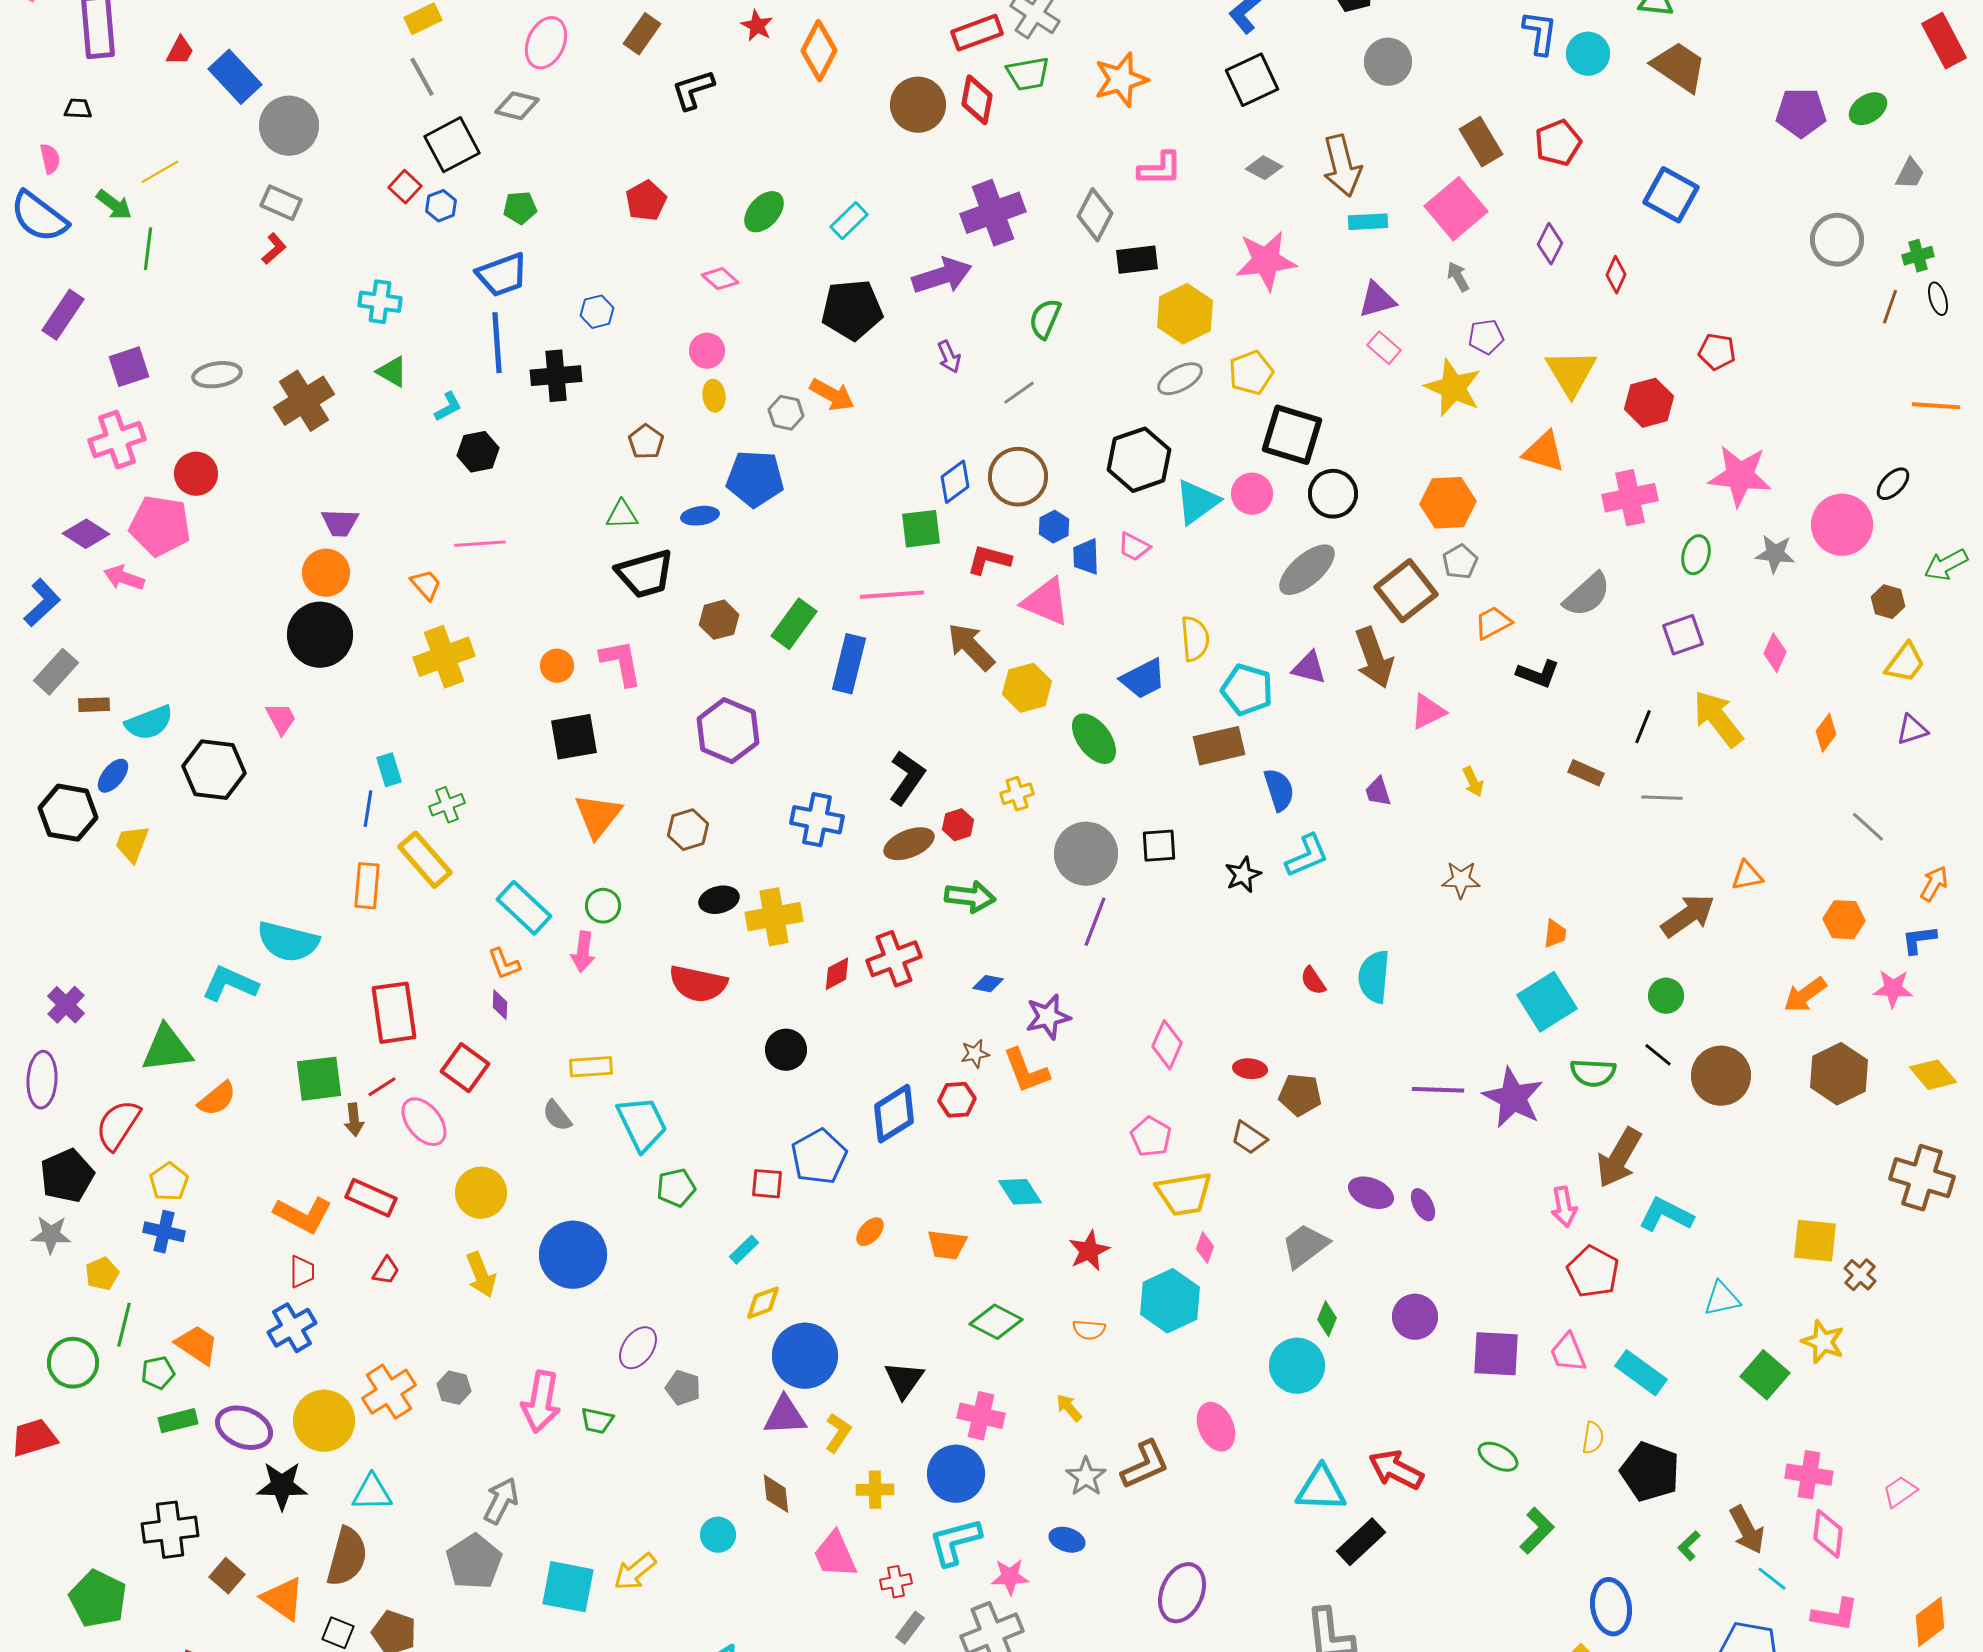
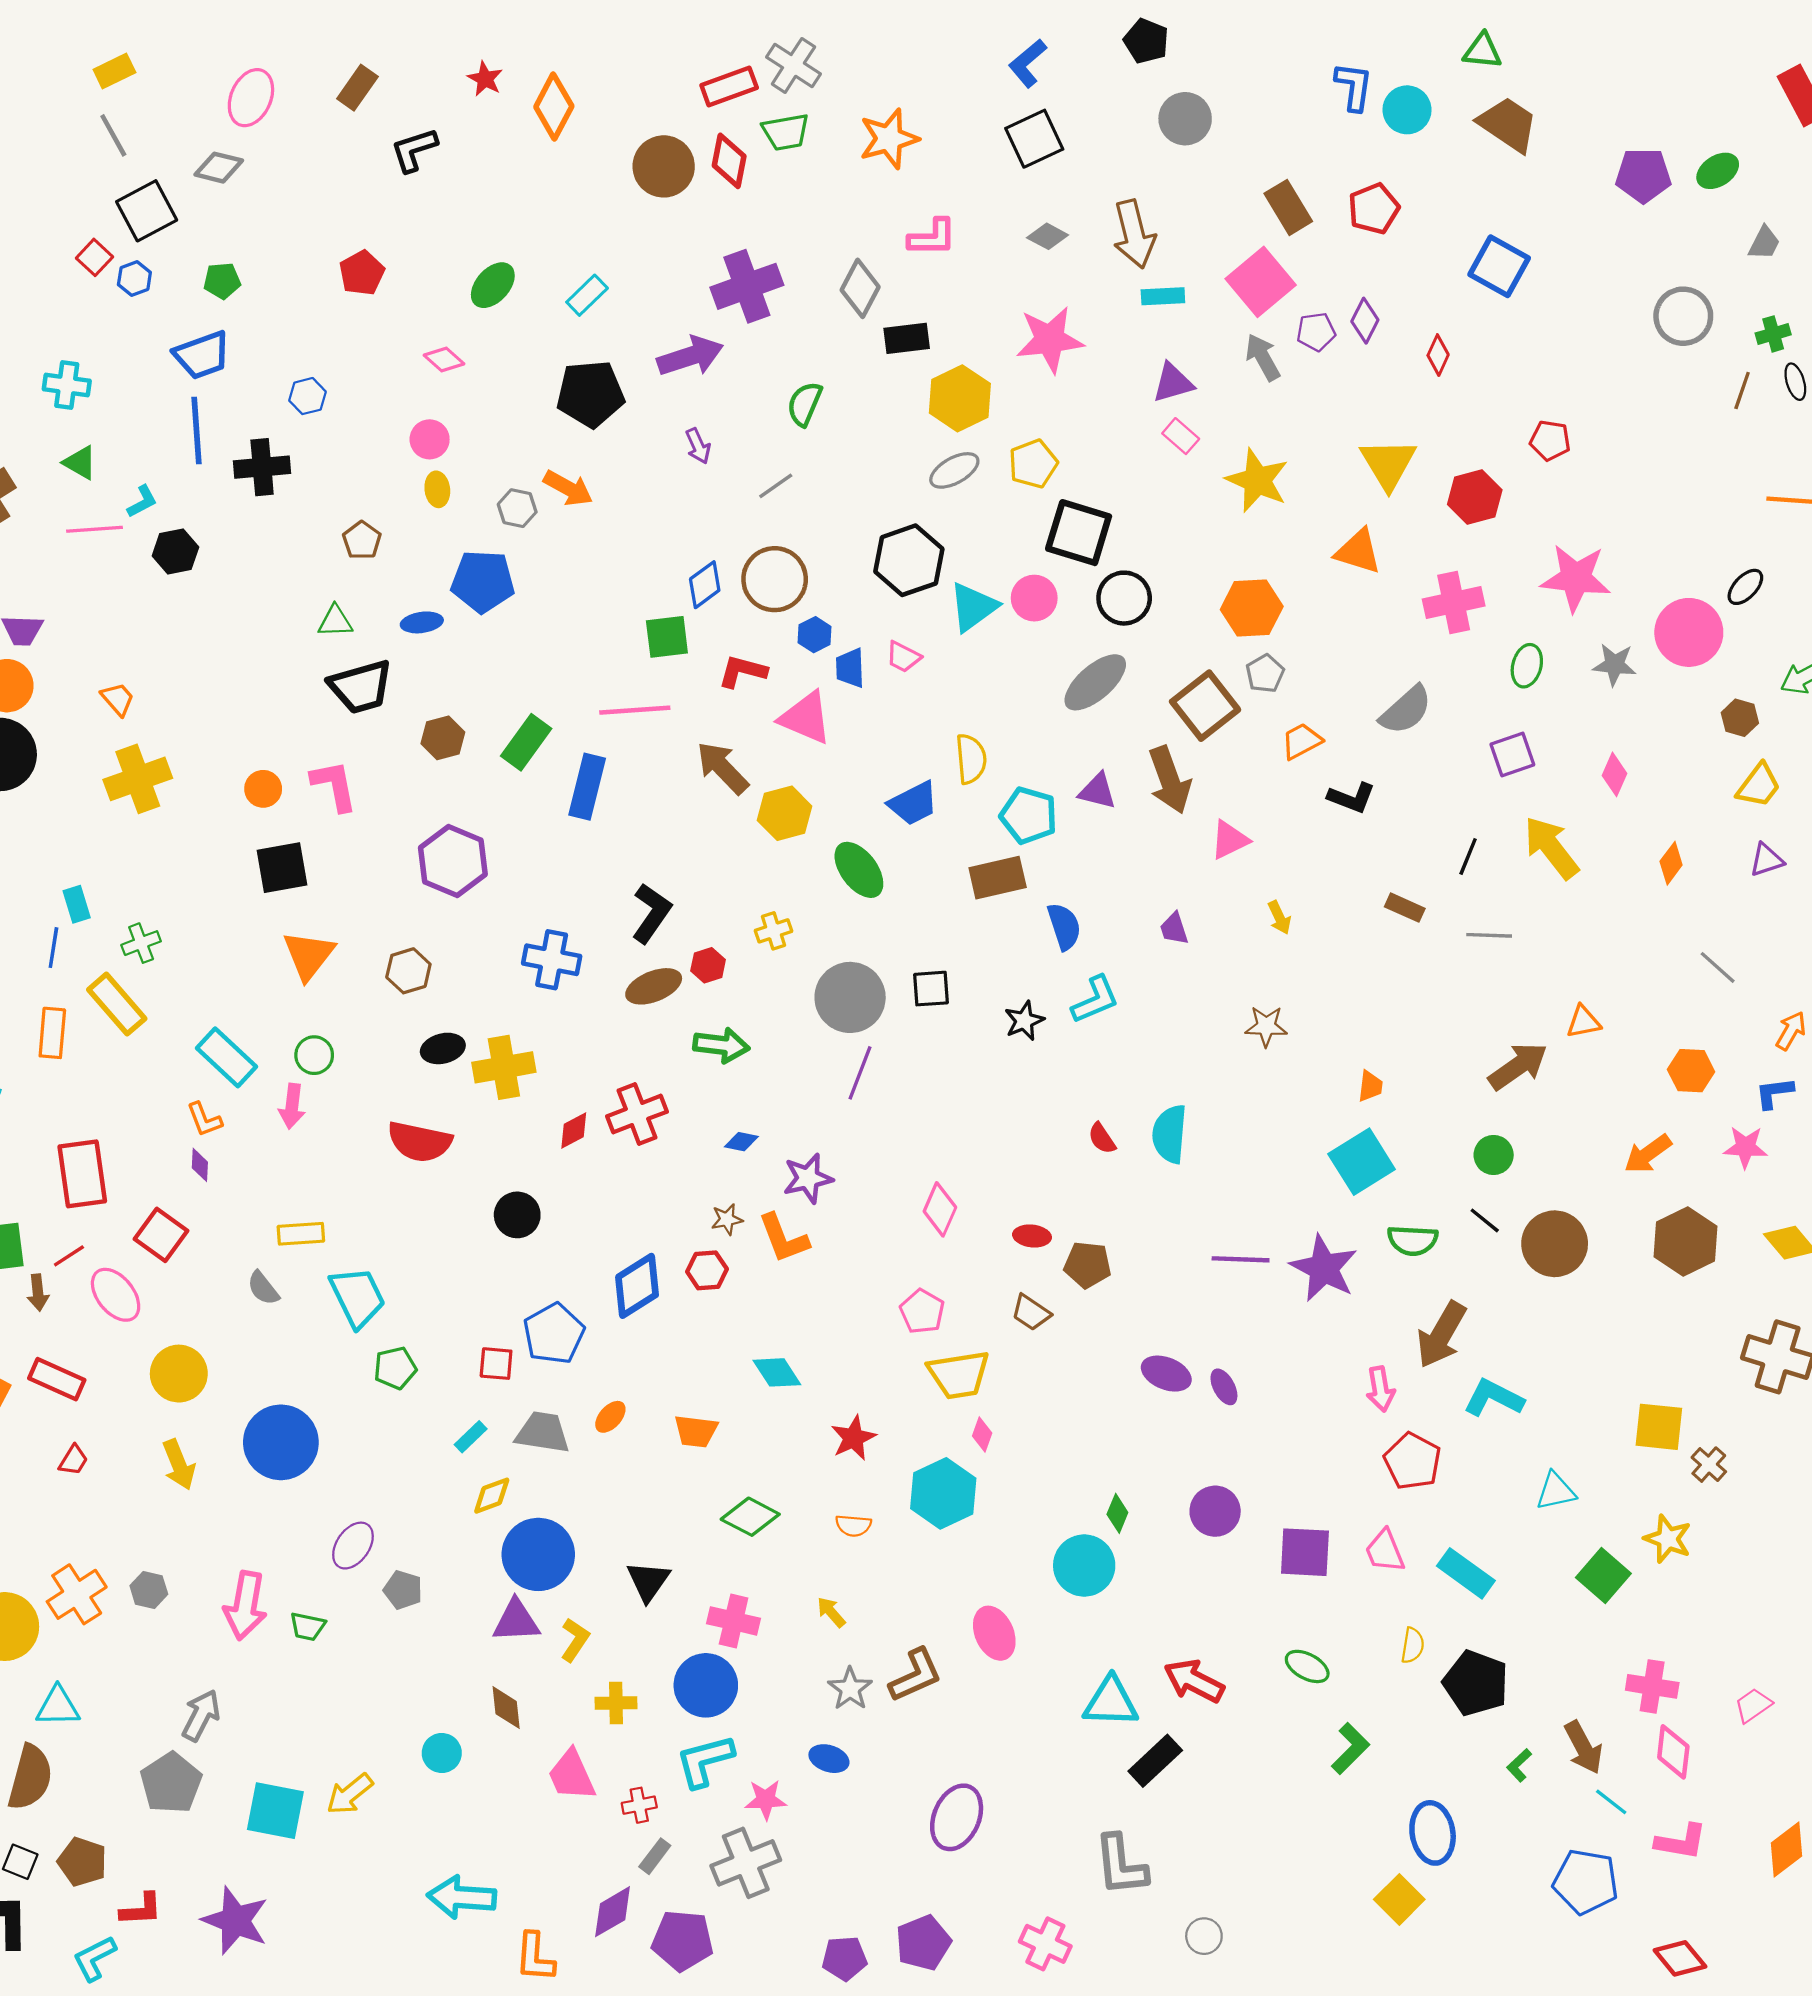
gray arrow: (1458, 277) -> (1263, 357), size x1.4
purple pentagon: (1486, 337) -> (1316, 332), moved
pink line: (480, 544) -> (94, 529), moved
gray trapezoid: (1305, 1246) -> (543, 1432), moved, turned 46

